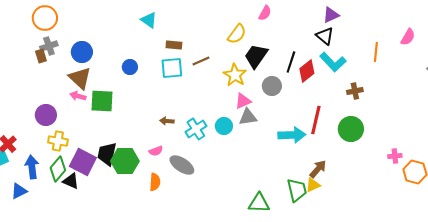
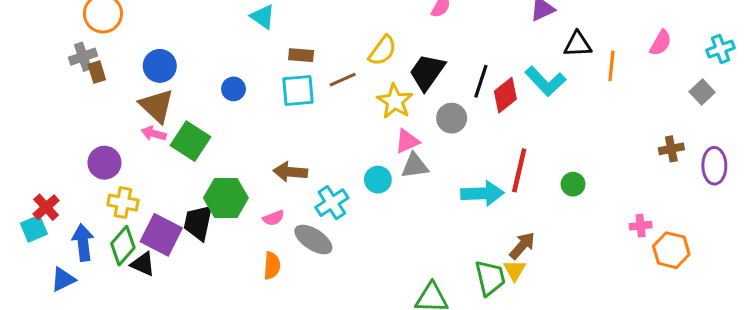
yellow semicircle: (237, 34) -> (383, 51), moved
black triangle: (325, 36) -> (578, 44), moved, turned -42
gray cross: (49, 46) -> (83, 57), moved
brown cross: (355, 91) -> (671, 149), moved
green square: (102, 101) -> (190, 141), turned 30
brown arrow: (167, 121) -> (290, 172), size x1.5
cyan cross: (196, 129) -> (332, 203), moved
green circle: (351, 129) -> (573, 184), size x0.6
green hexagon: (125, 161) -> (226, 198), moved
yellow triangle: (313, 185) -> (515, 270), turned -35

